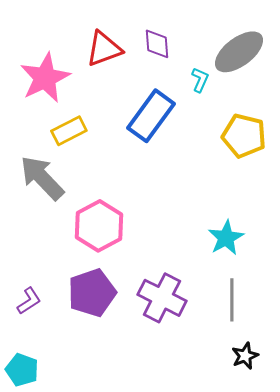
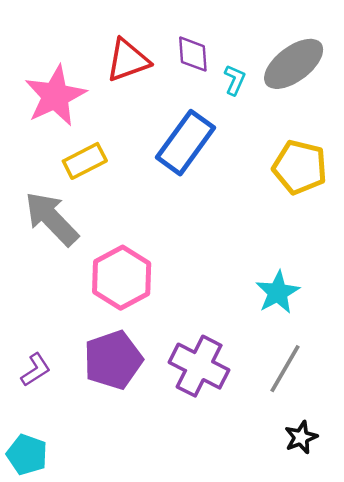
cyan L-shape: (200, 80) -> (235, 80), moved
gray line: (232, 300) -> (285, 369), turned 30

